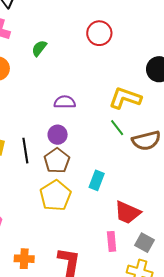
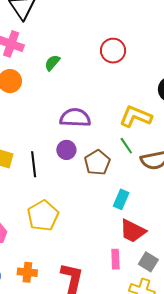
purple semicircle: (65, 102) -> (75, 118), size x1.4
brown pentagon: (57, 161) -> (97, 162), moved
cyan rectangle: (97, 180) -> (121, 199), moved
yellow pentagon: (55, 196) -> (43, 216), moved

